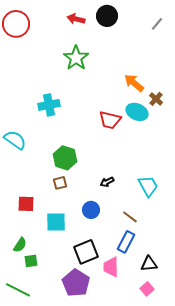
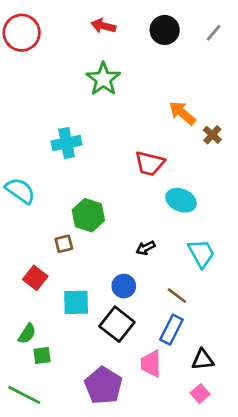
black circle: (107, 16) -> (165, 30), moved
cyan ellipse: (137, 112) -> (181, 200), moved
brown square: (60, 183) -> (64, 244), moved
red square: (26, 204) -> (35, 278), turned 36
black square: (86, 252) -> (117, 324), moved, turned -30

